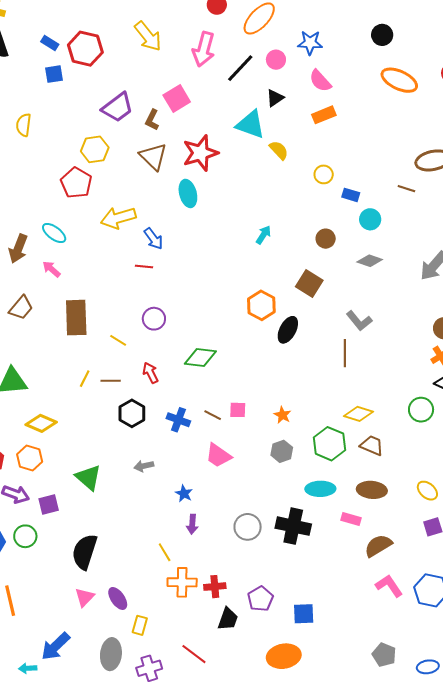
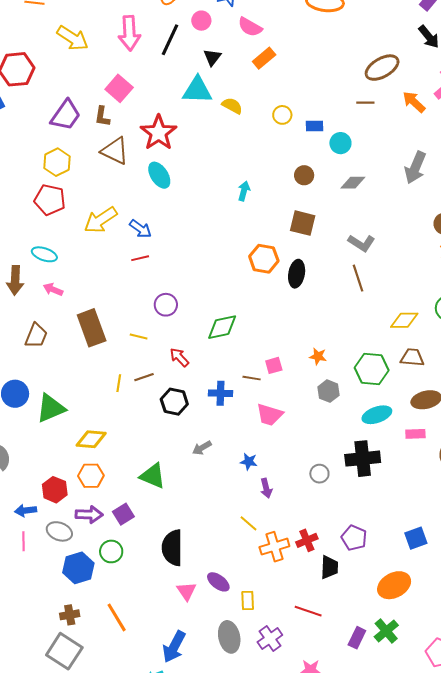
yellow diamond: (359, 414) -> (404, 320), moved
gray circle: (248, 527) -> (319, 474), size x0.7
blue square: (304, 614) -> (416, 538), moved

